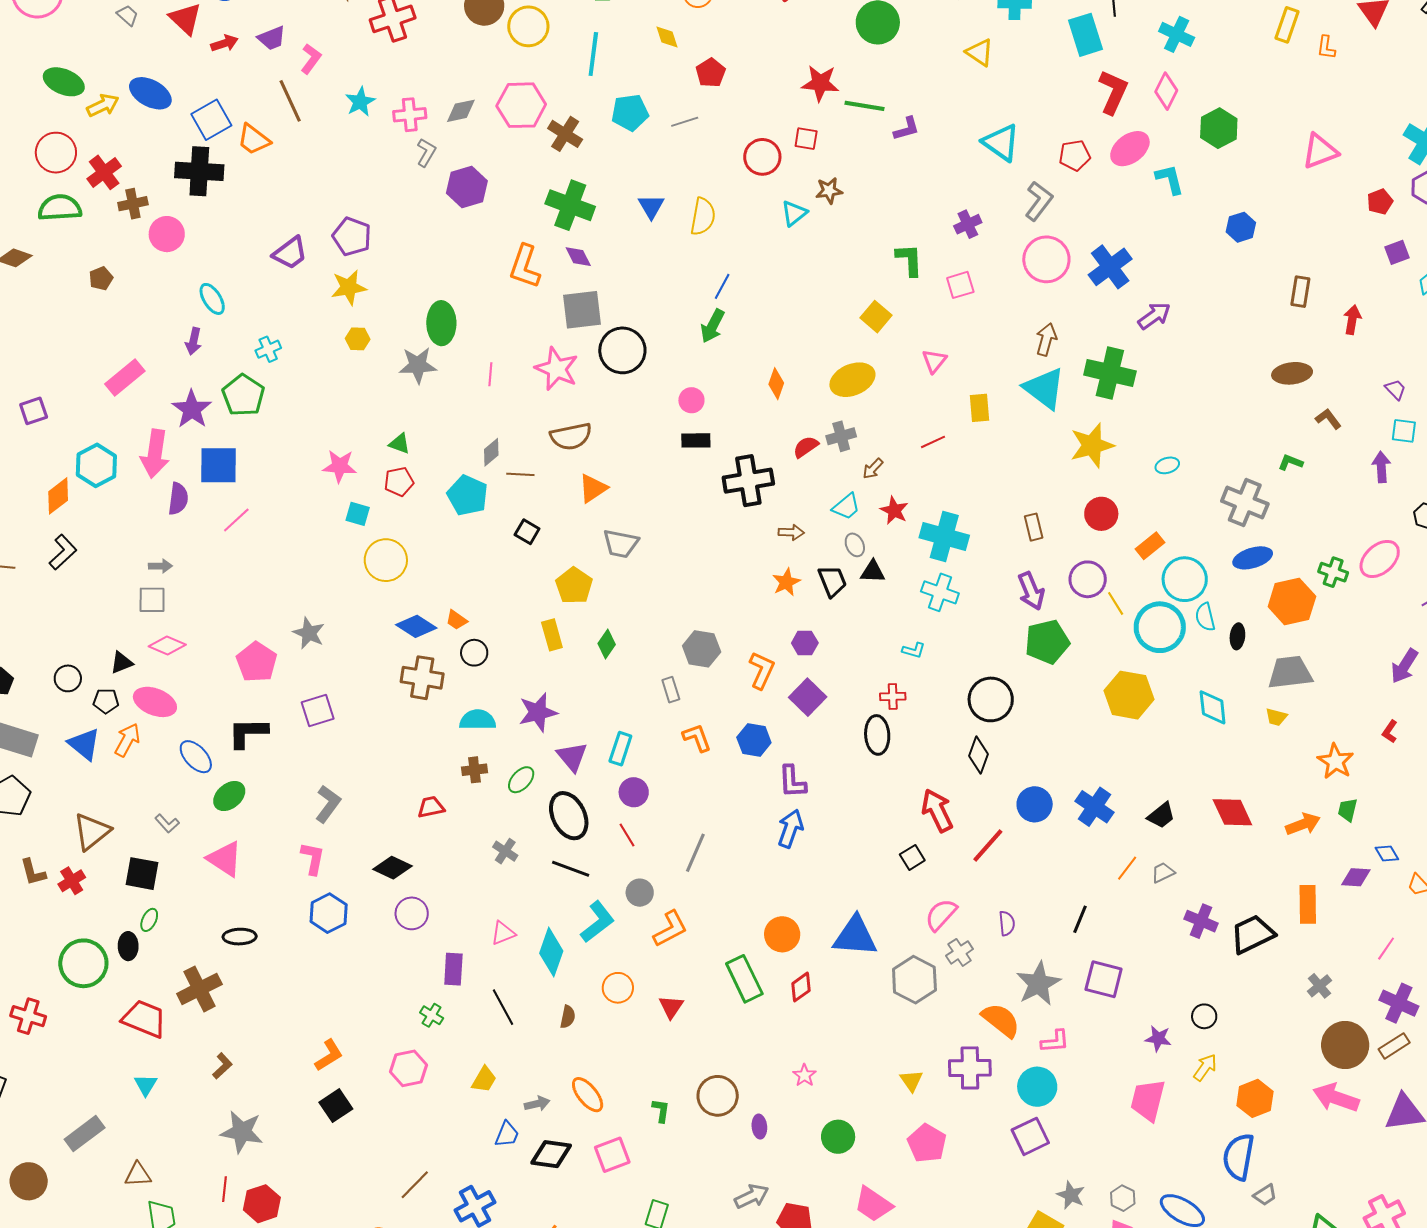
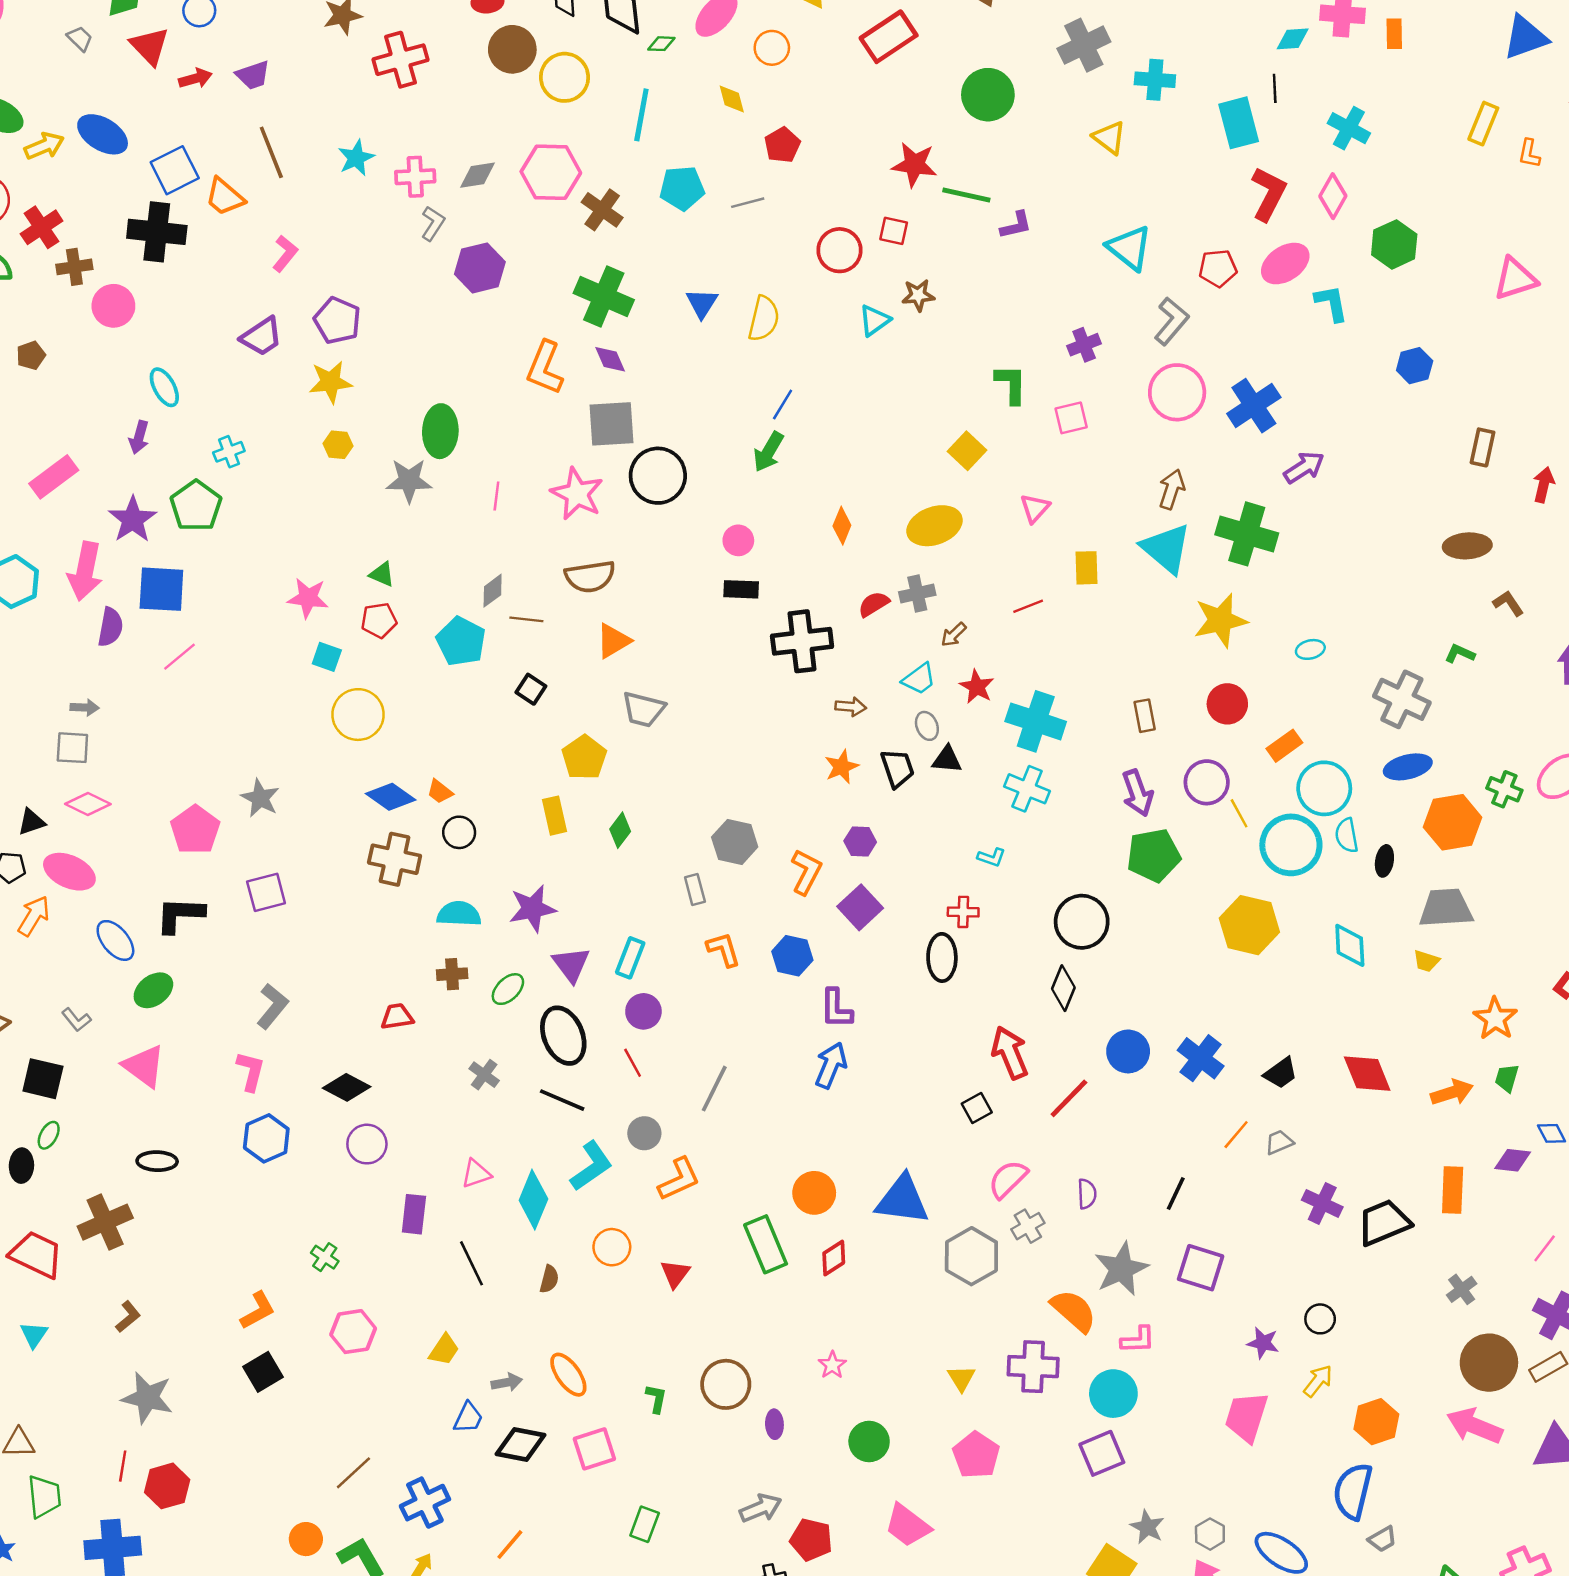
pink L-shape: (311, 59) -> (285, 254), moved
green cross: (432, 1015) -> (325, 1257), moved

